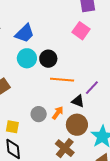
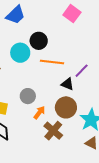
cyan circle: (27, 58) -> (20, 53), moved
orange arrow: (58, 113) -> (39, 112), moved

